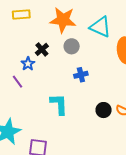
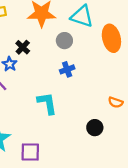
gray circle: (72, 46) -> (64, 41), moved
black circle: (104, 110) -> (95, 128), moved

